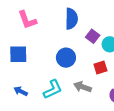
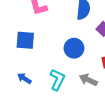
cyan L-shape: (53, 89) -> (57, 80), turned -45

